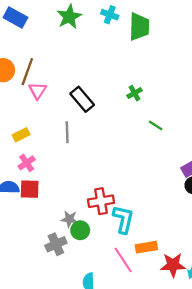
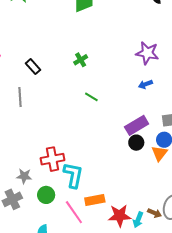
black rectangle: (82, 99) -> (33, 67), size x0.7
green line: (156, 125) -> (91, 97), moved
green circle: (80, 230) -> (46, 195), moved

